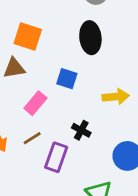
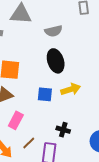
yellow arrow: (116, 97) -> (71, 89), moved
pink rectangle: (35, 103) -> (16, 120), moved

